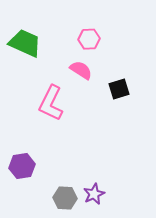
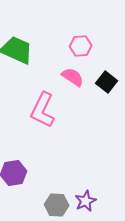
black square: (119, 89) -> (107, 82), moved, turned -35

